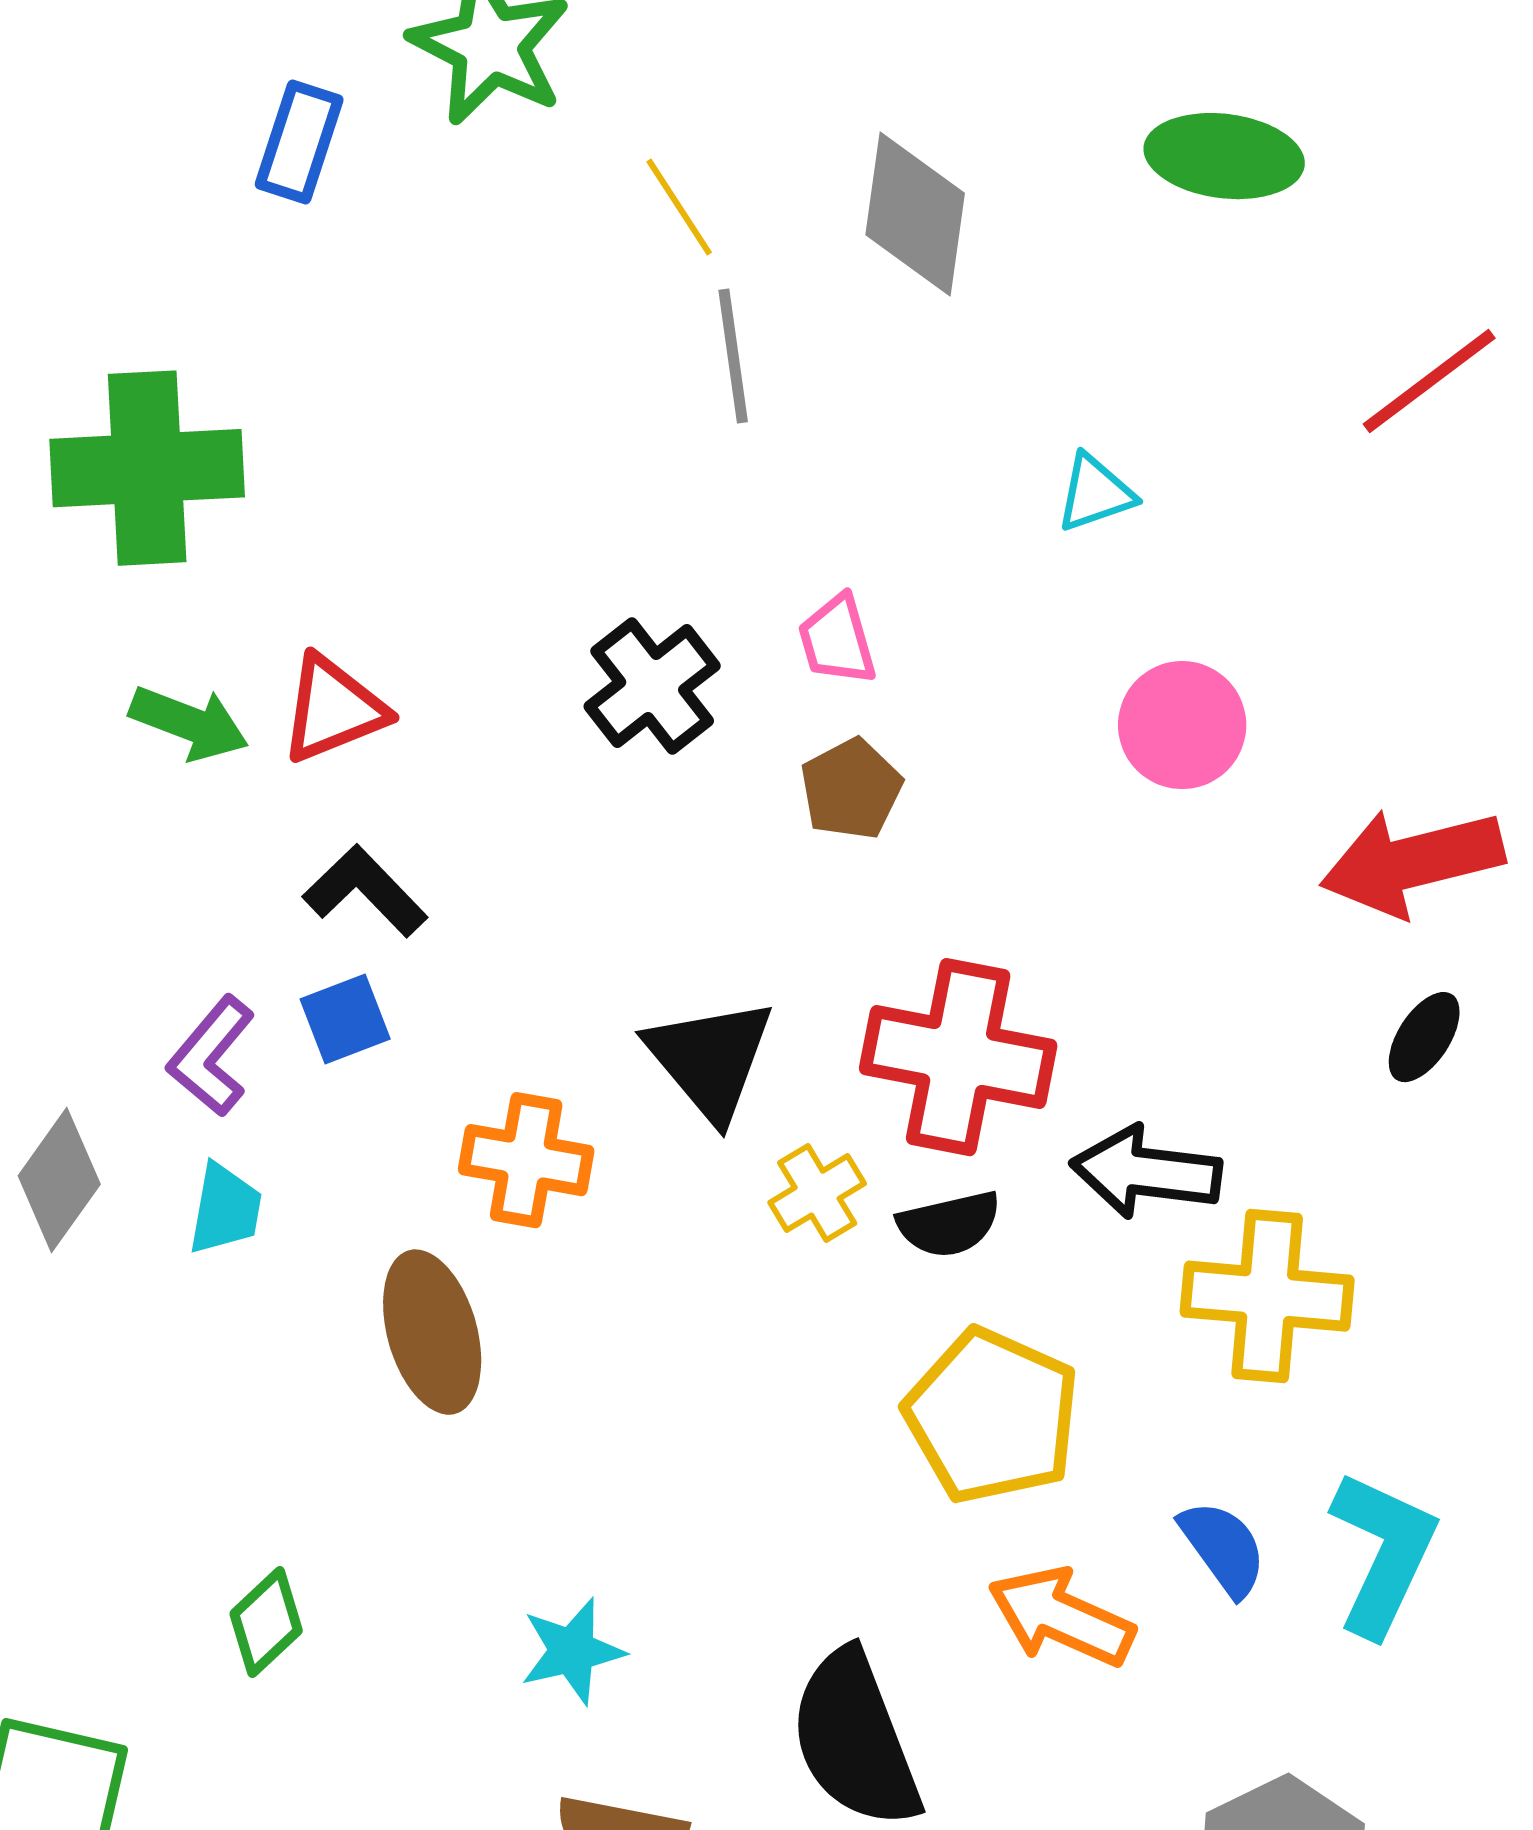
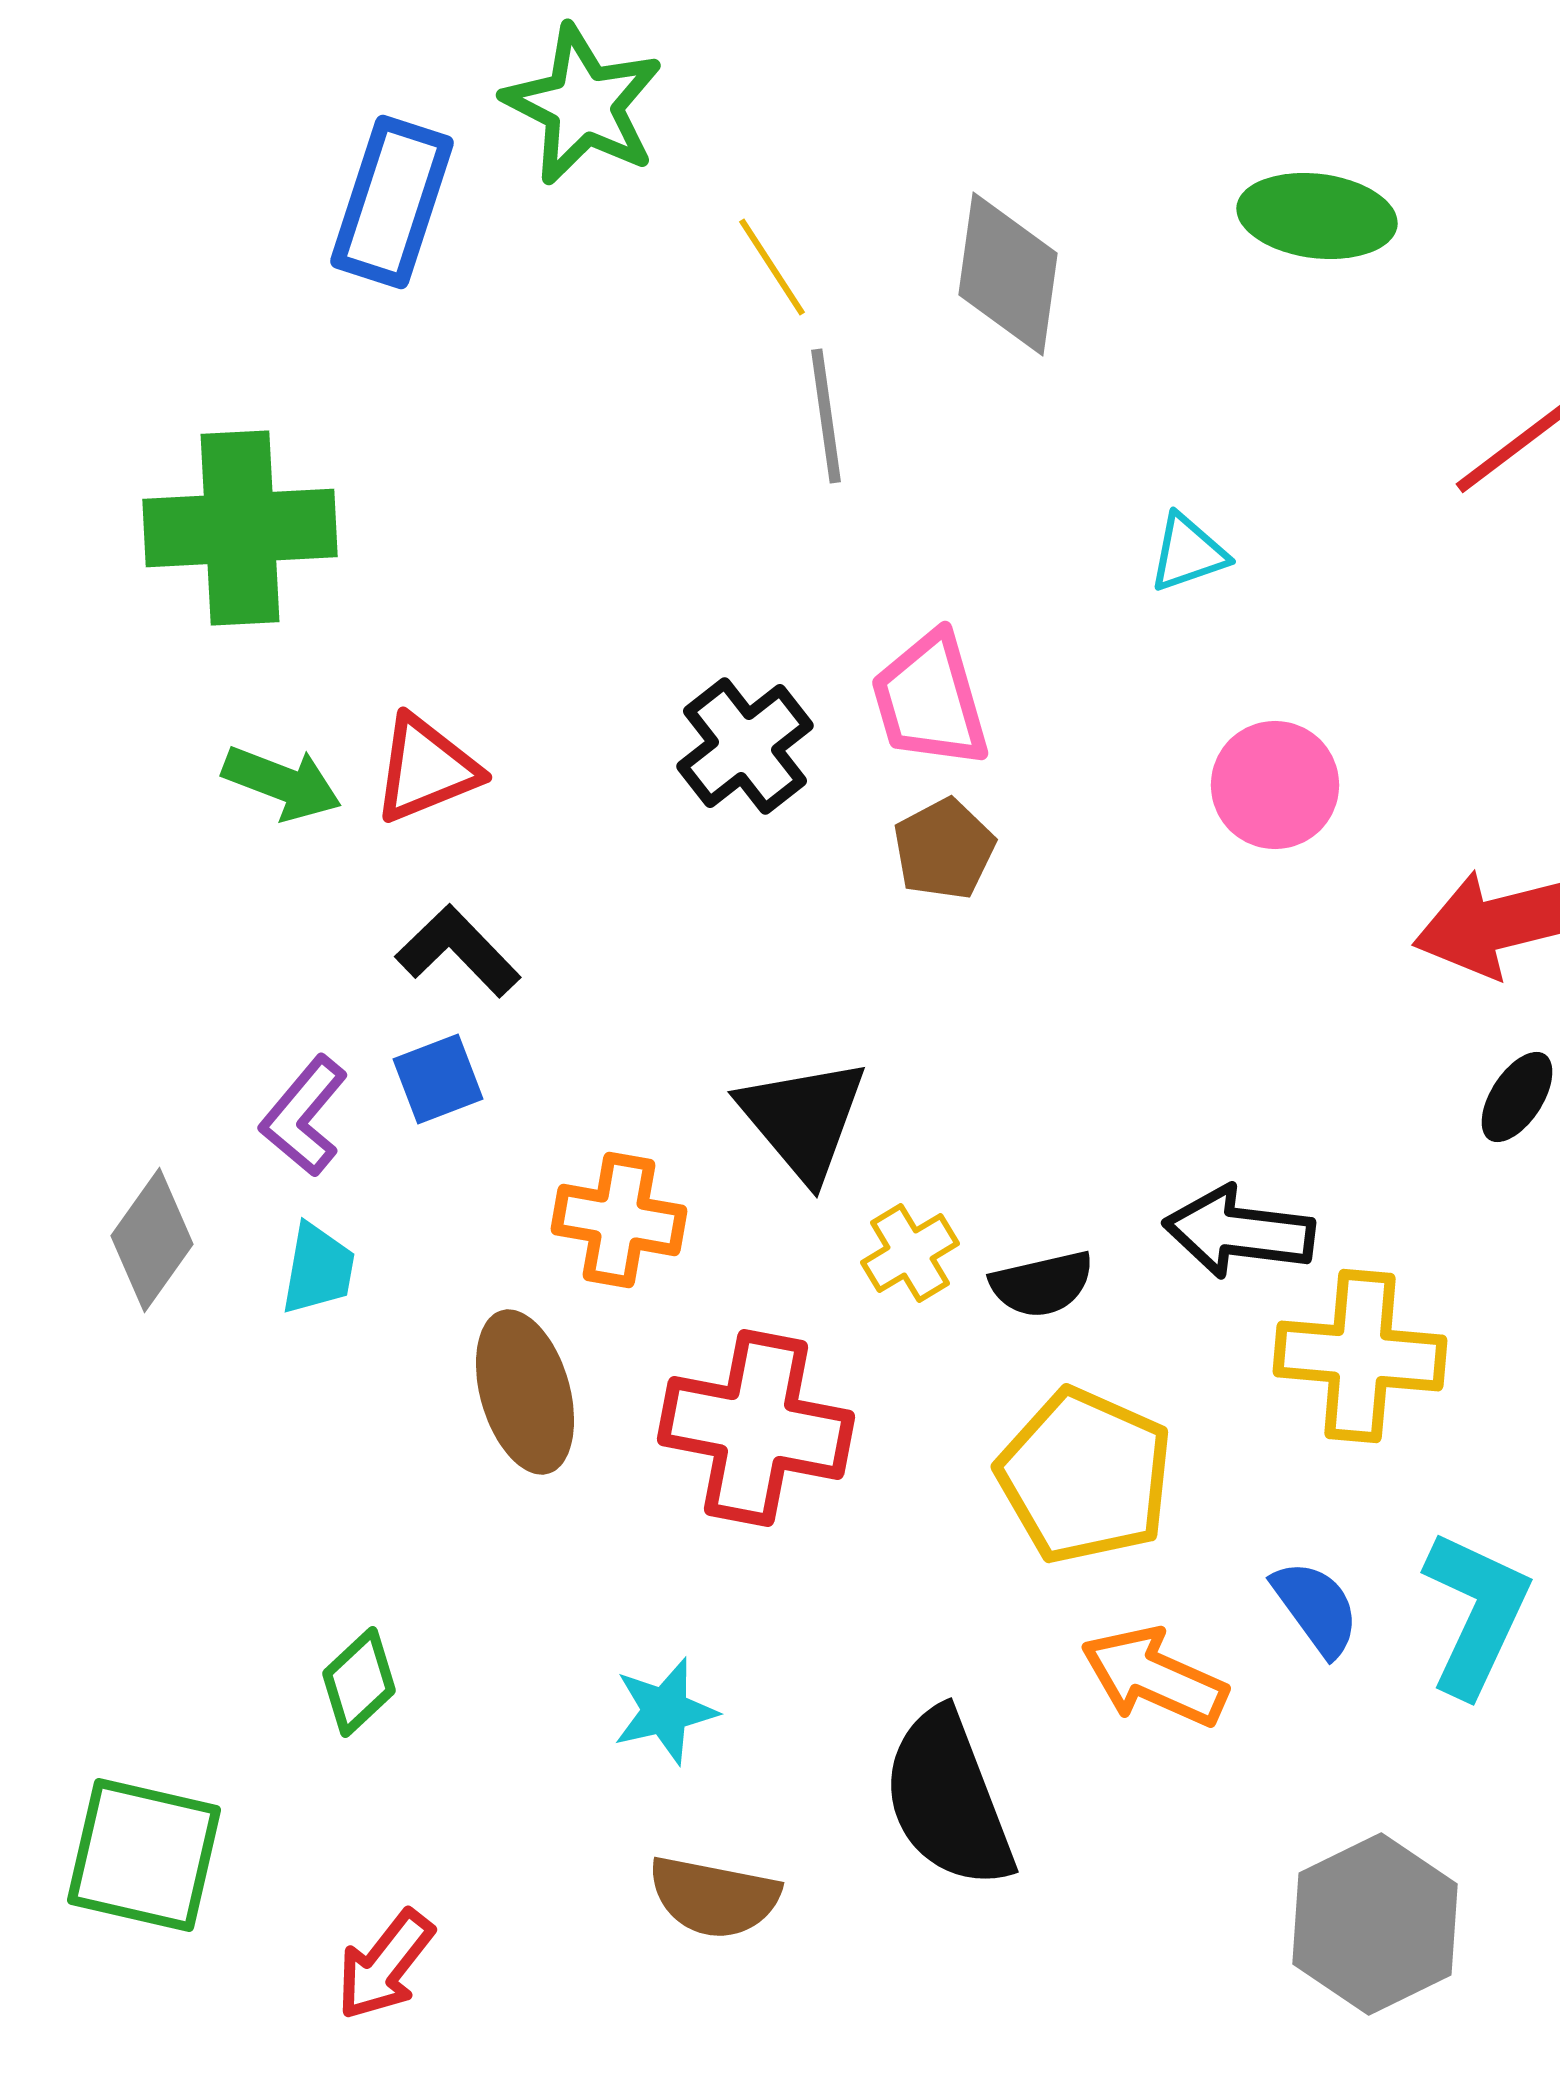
blue rectangle: (299, 142) -> (392, 202), size x1.4
pink trapezoid: (837, 640) -> (930, 700), size x1.5
red cross: (958, 1057) -> (756, 1428), moved

